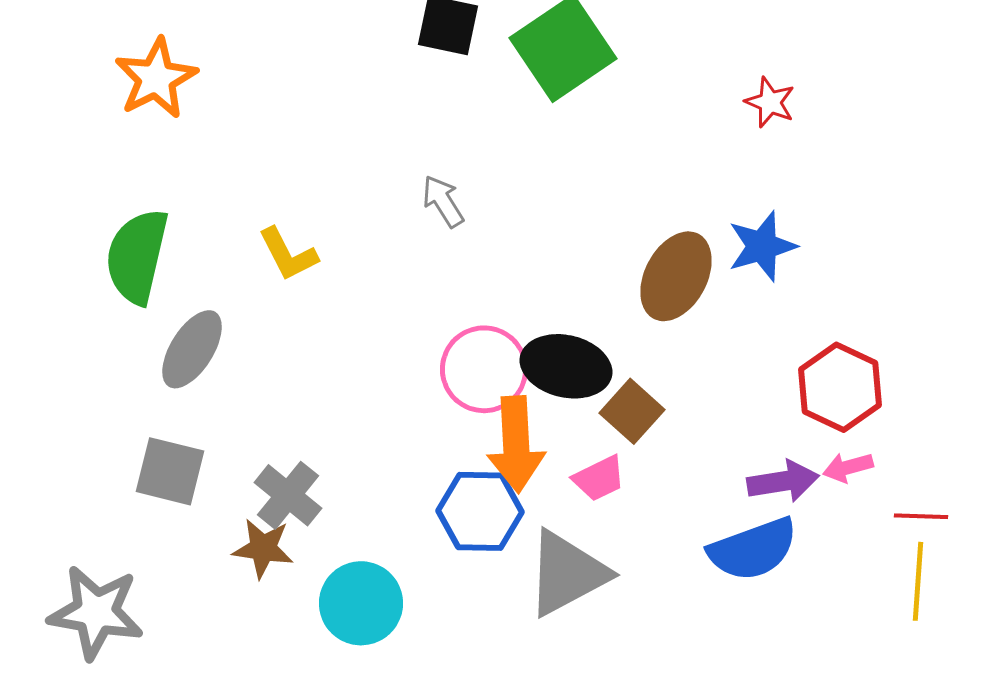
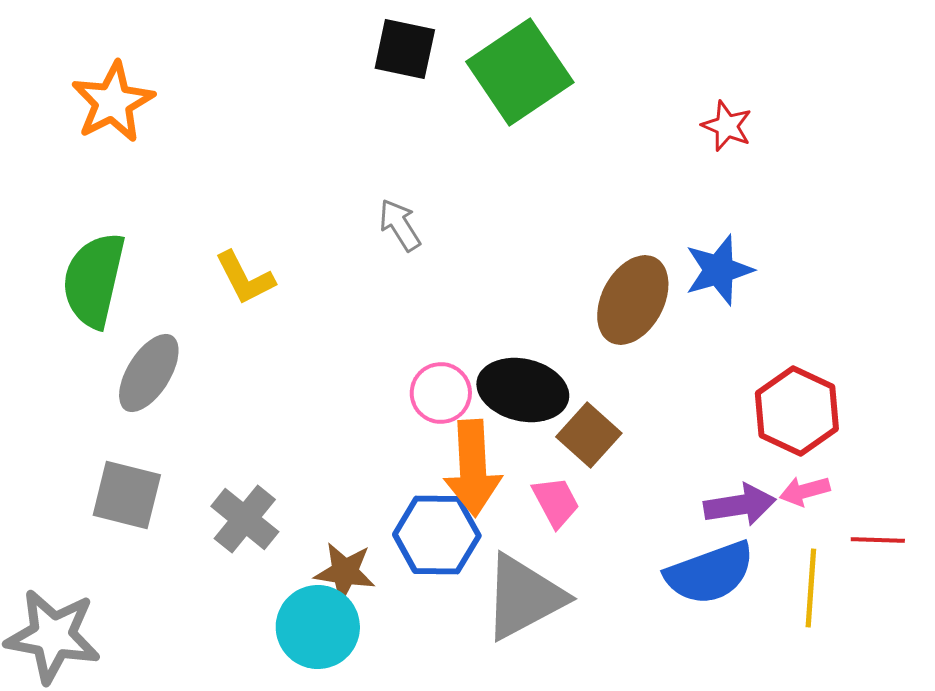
pink circle: (484, 369) -> (441, 393), size x0.7
pink trapezoid: (599, 478) -> (556, 502), turned -92
brown star: (263, 548) -> (345, 572), moved
yellow line: (918, 581) -> (811, 588), moved

